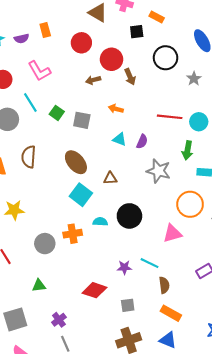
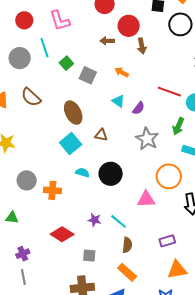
black circle: (166, 58) -> (180, 24), moved
brown semicircle: (29, 157) -> (31, 97), turned -65
orange cross: (73, 234) -> (52, 190), moved

